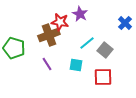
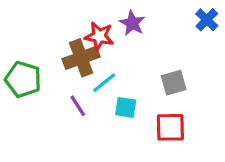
blue cross: (125, 23) -> (207, 20), moved
cyan line: (87, 43) -> (104, 83), moved
gray square: (105, 50) -> (174, 83), turned 35

